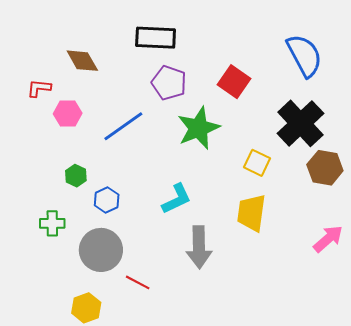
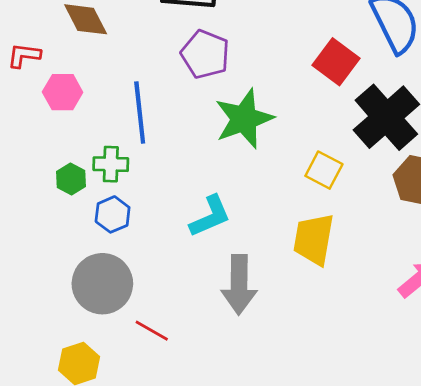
red square: (234, 82) -> (336, 62), moved
blue line: (123, 126) -> (140, 113), turned -63
green cross: (52, 223) -> (111, 164), moved

